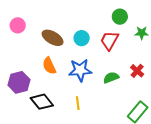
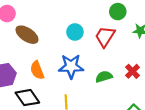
brown ellipse: (53, 38) -> (27, 35), moved
orange semicircle: (49, 66) -> (37, 70), moved

